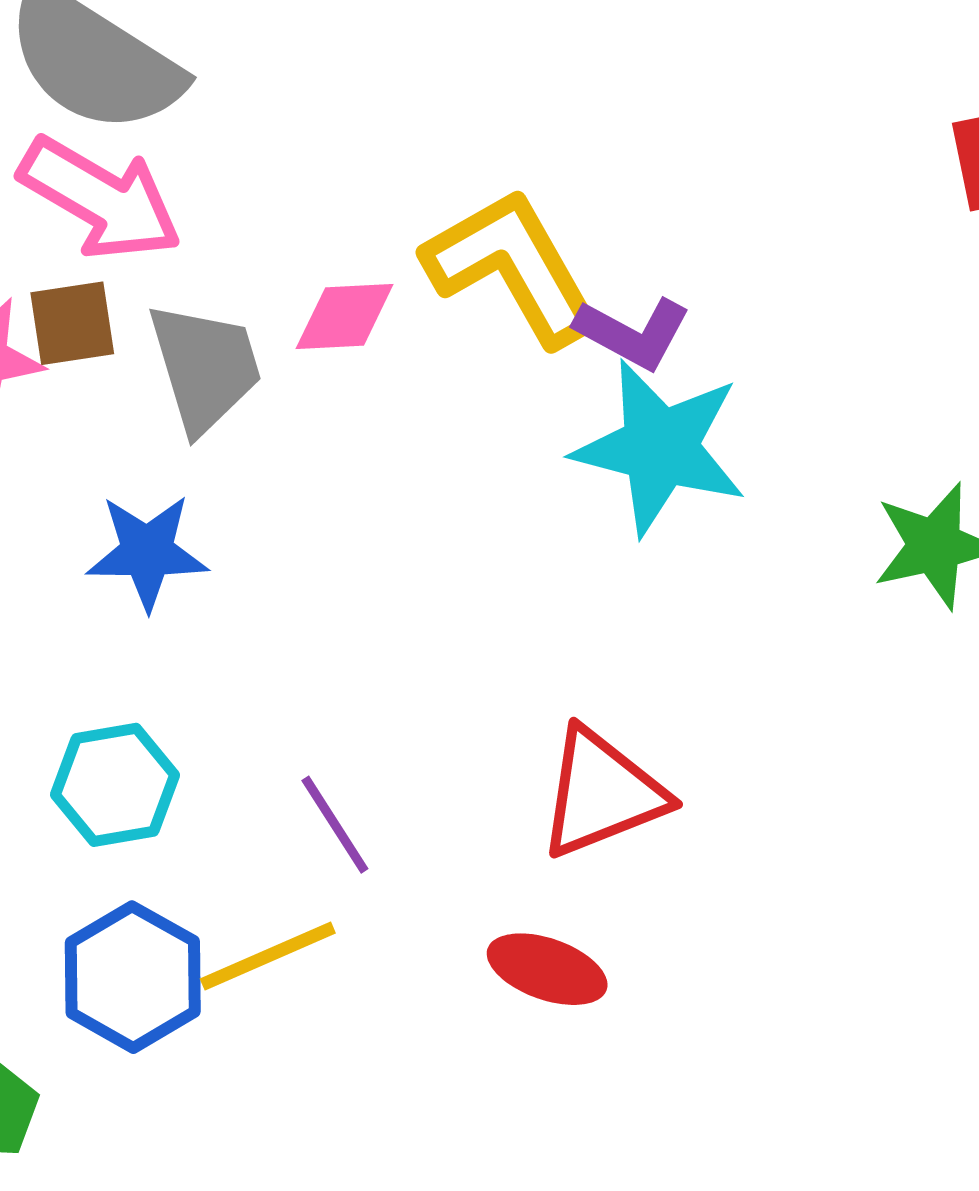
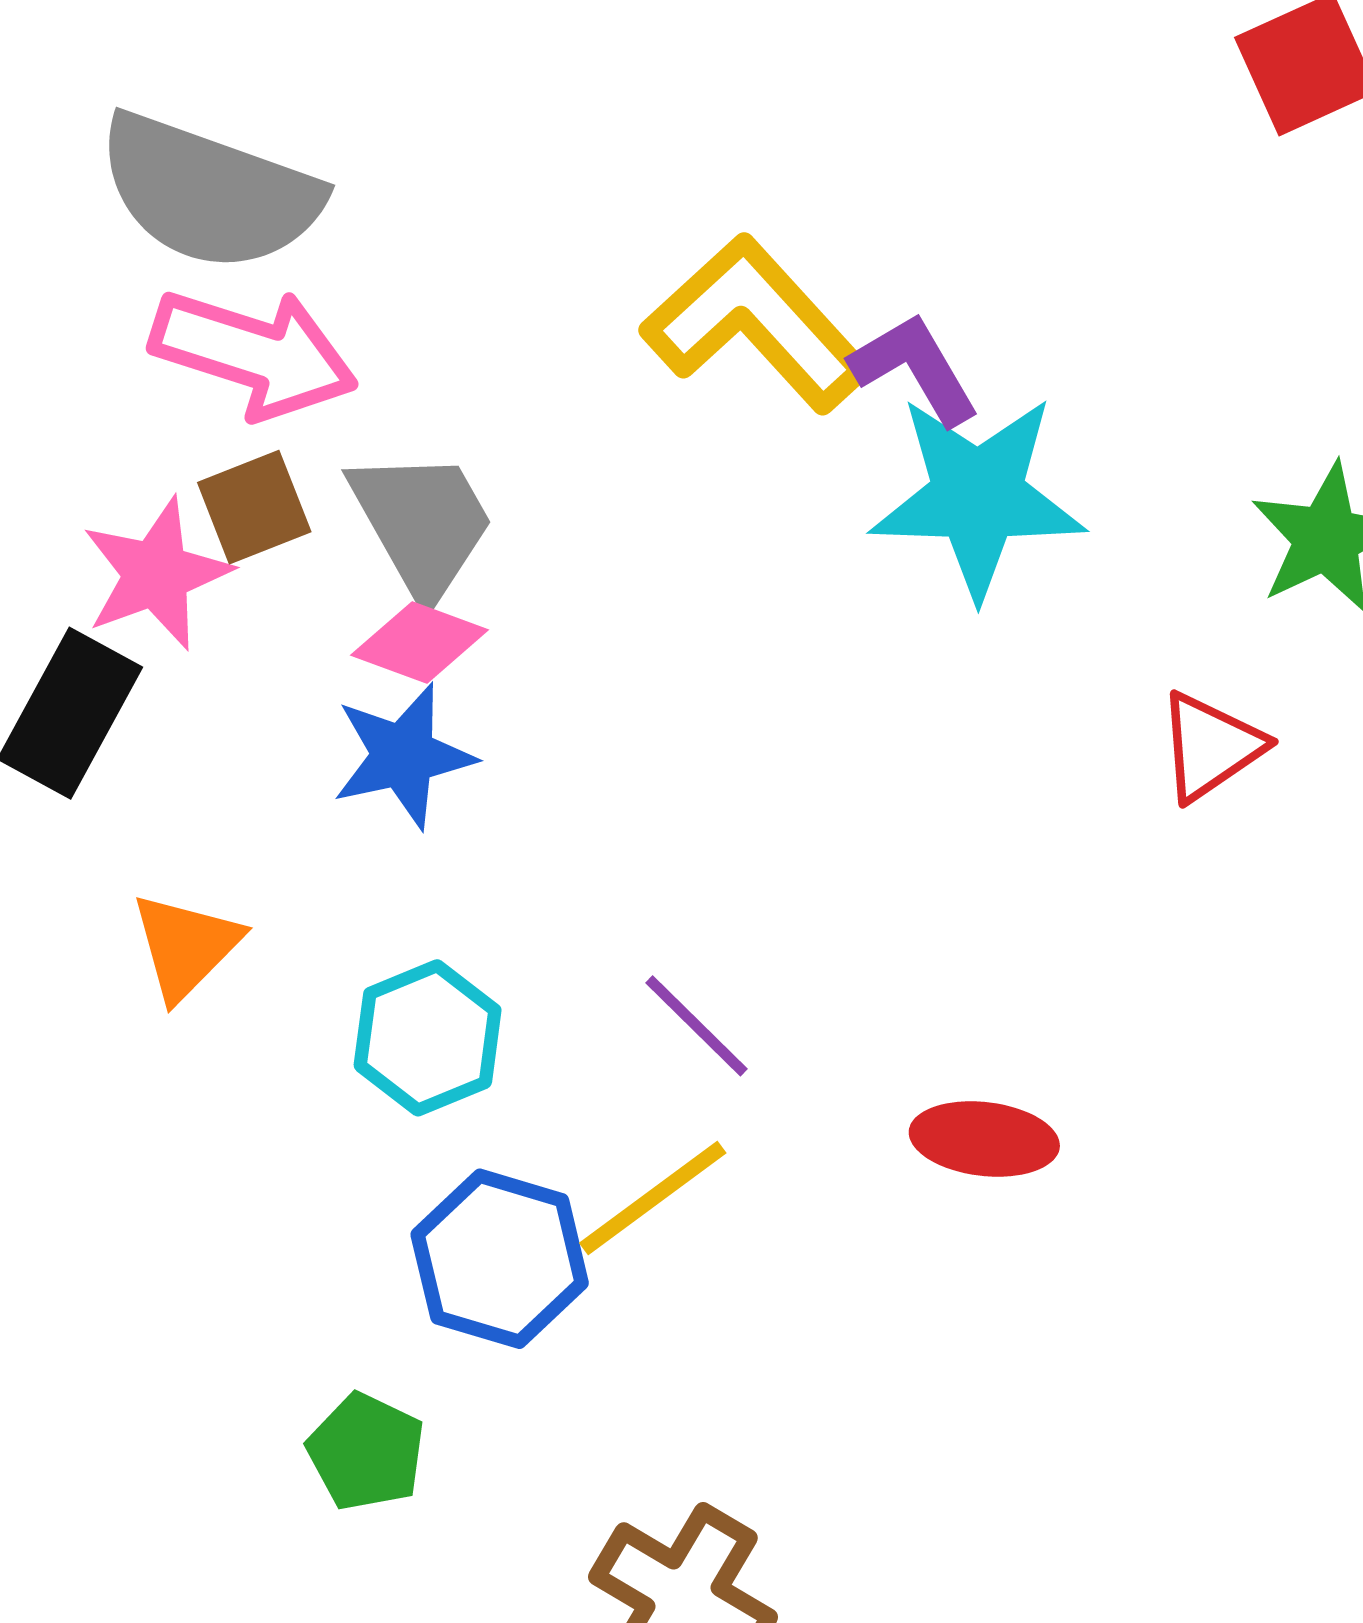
pink diamond: (345, 317) -> (420, 642), moved, turned 36
purple L-shape: (633, 333) -> (915, 369), turned -136
red triangle: (602, 793) -> (1210, 746), moved, size x0.7

